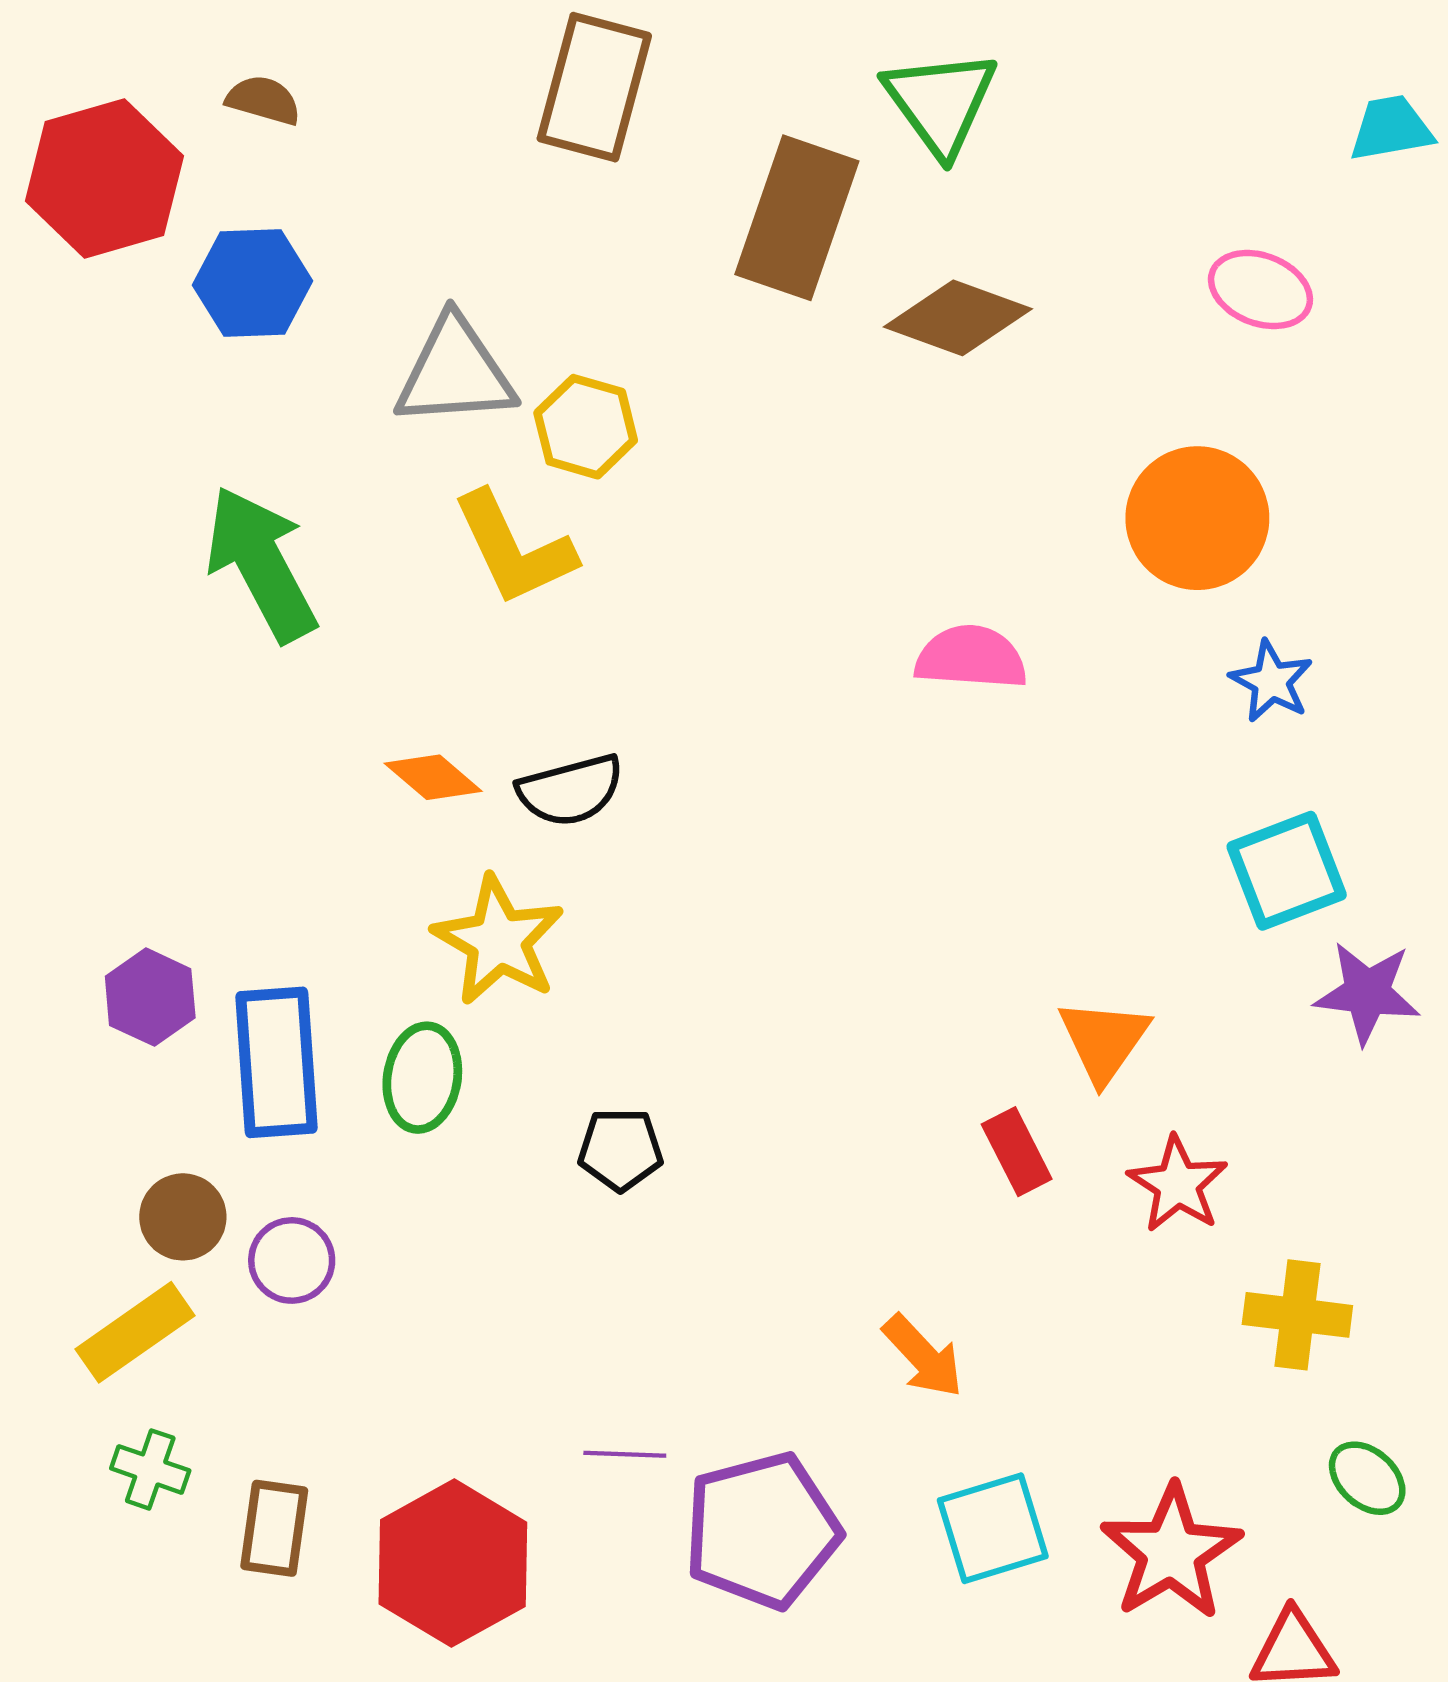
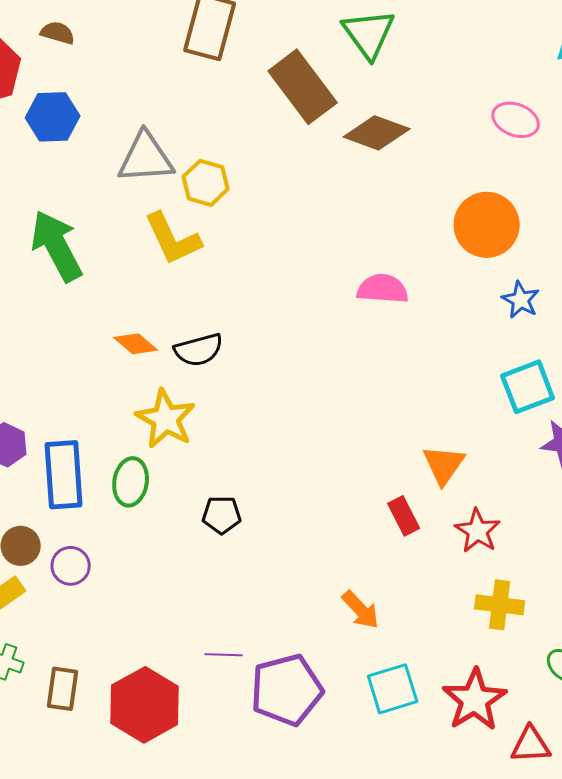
brown rectangle: (797, 218) -> (303, 87), turned -56
yellow cross: (1297, 1315) -> (500, 605), moved

